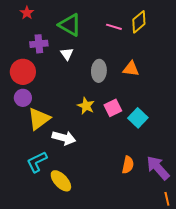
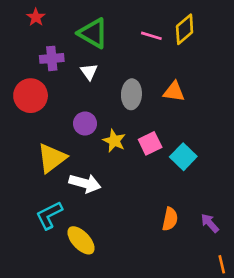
purple circle: (23, 98) -> (85, 124), moved
purple arrow: (158, 168) -> (210, 223), size x0.6

